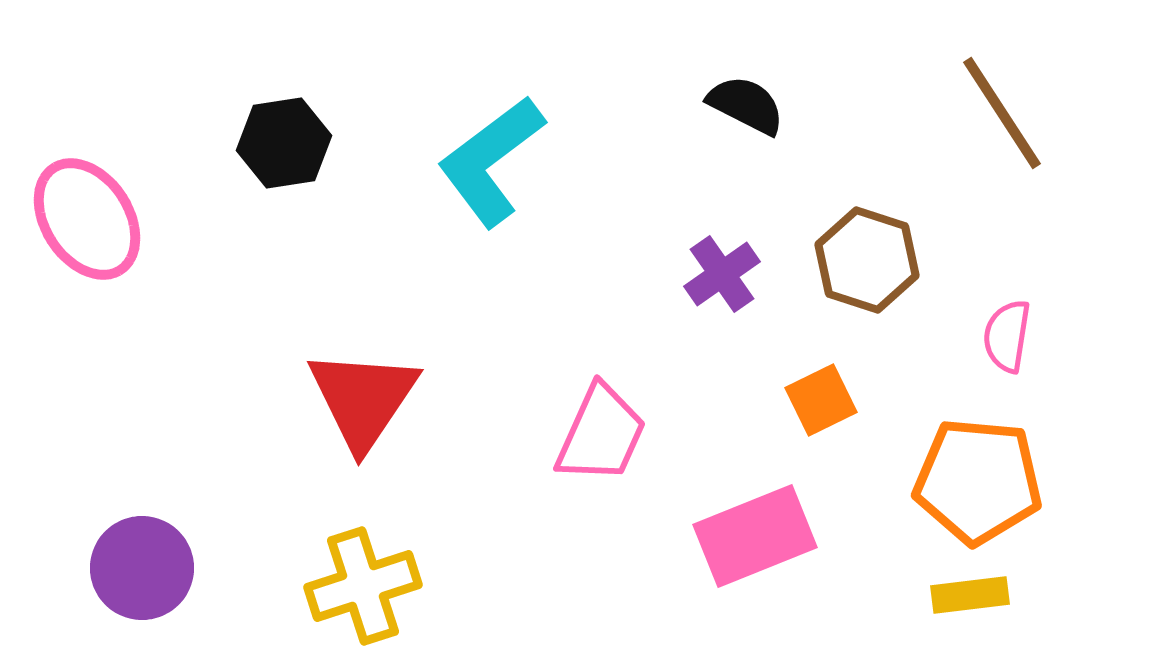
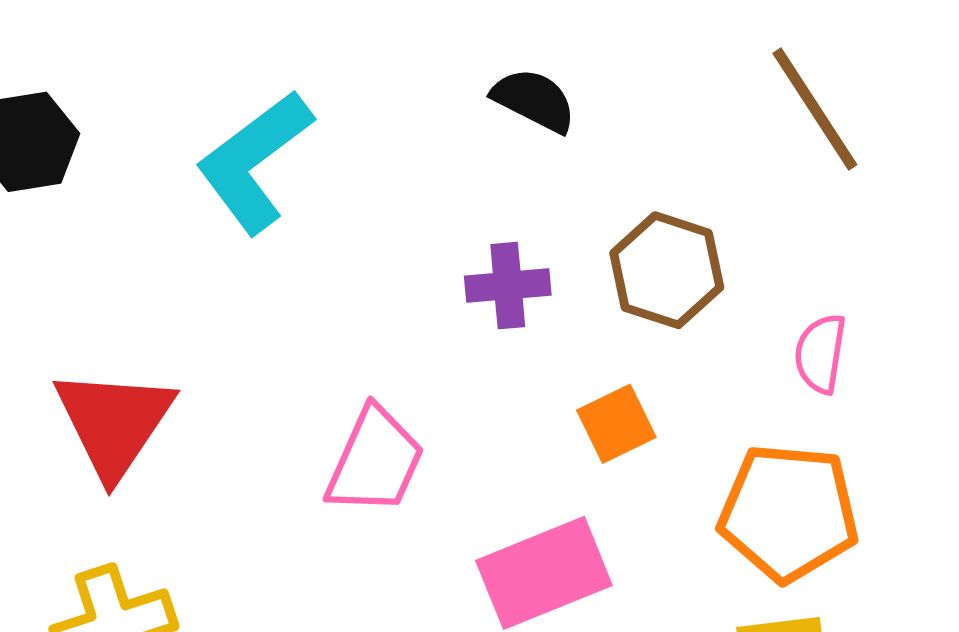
purple cross: (722, 274) -> (508, 286), turned 30

